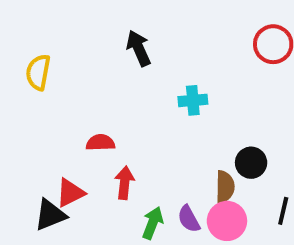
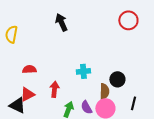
cyan cross: (193, 100) -> (83, 71), moved
red semicircle: (100, 143) -> (29, 69), moved
black triangle: (50, 215) -> (17, 105), turned 48

